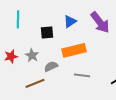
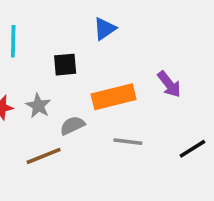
blue triangle: (70, 21) -> (105, 29), moved
purple arrow: (100, 22) -> (169, 84), moved, size x0.7

